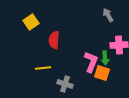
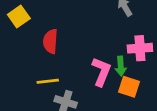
yellow line: (43, 68) -> (48, 81), moved
orange square: (102, 73) -> (129, 87), moved

